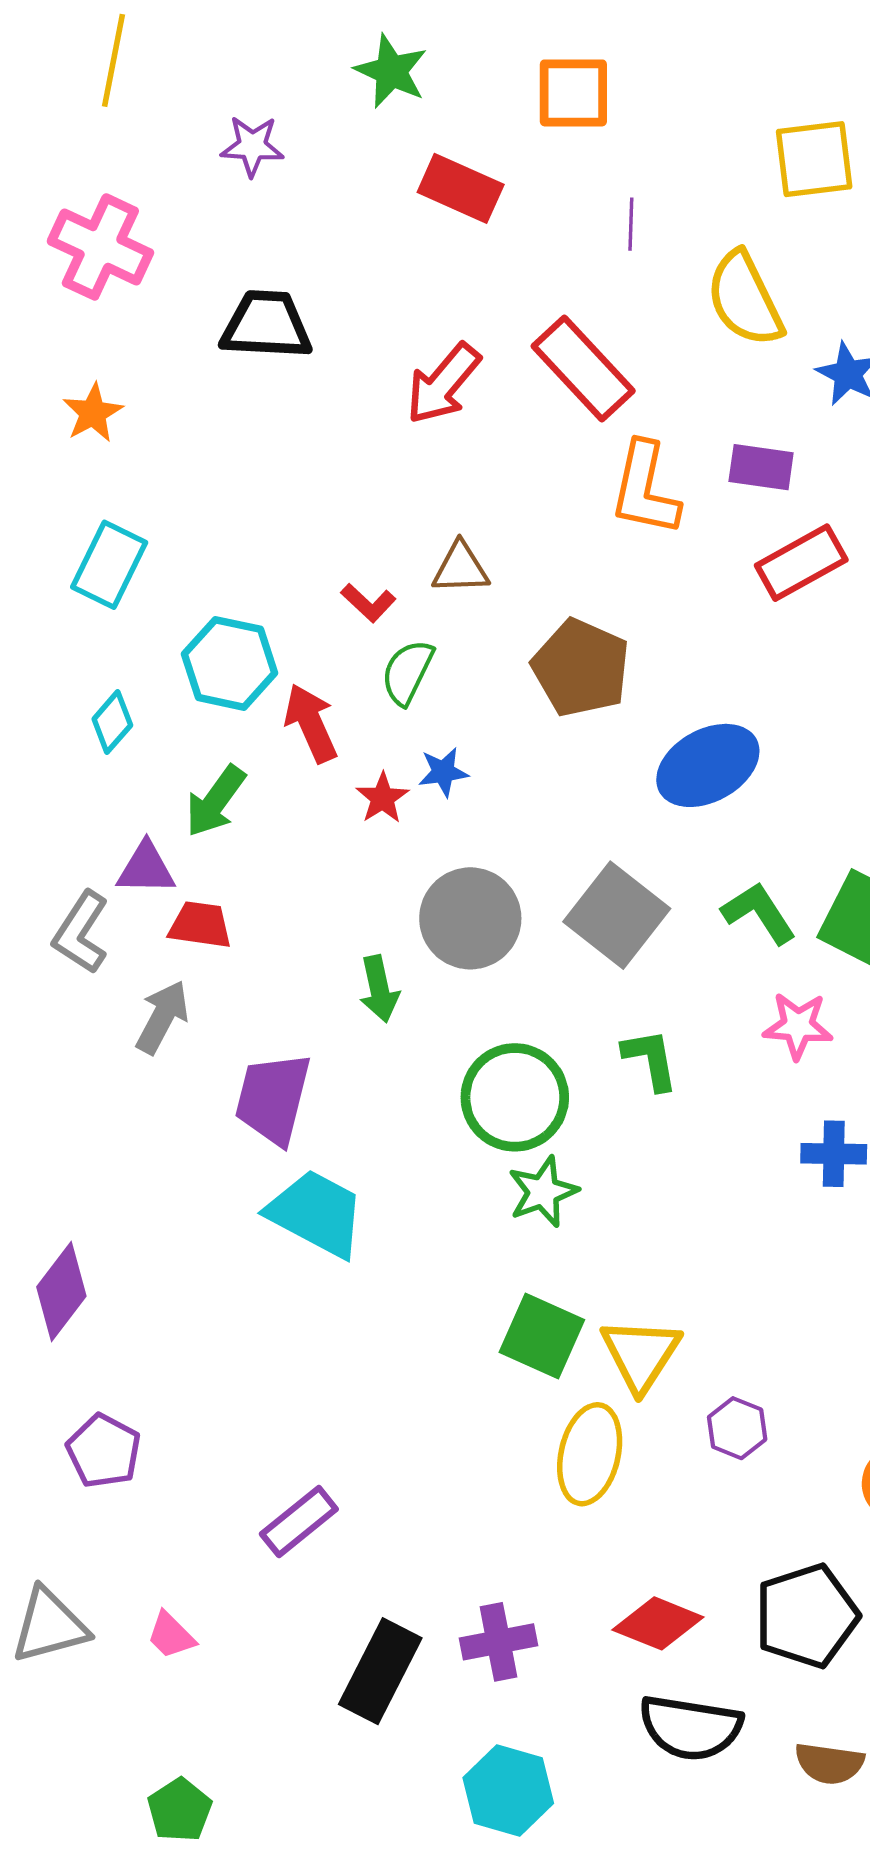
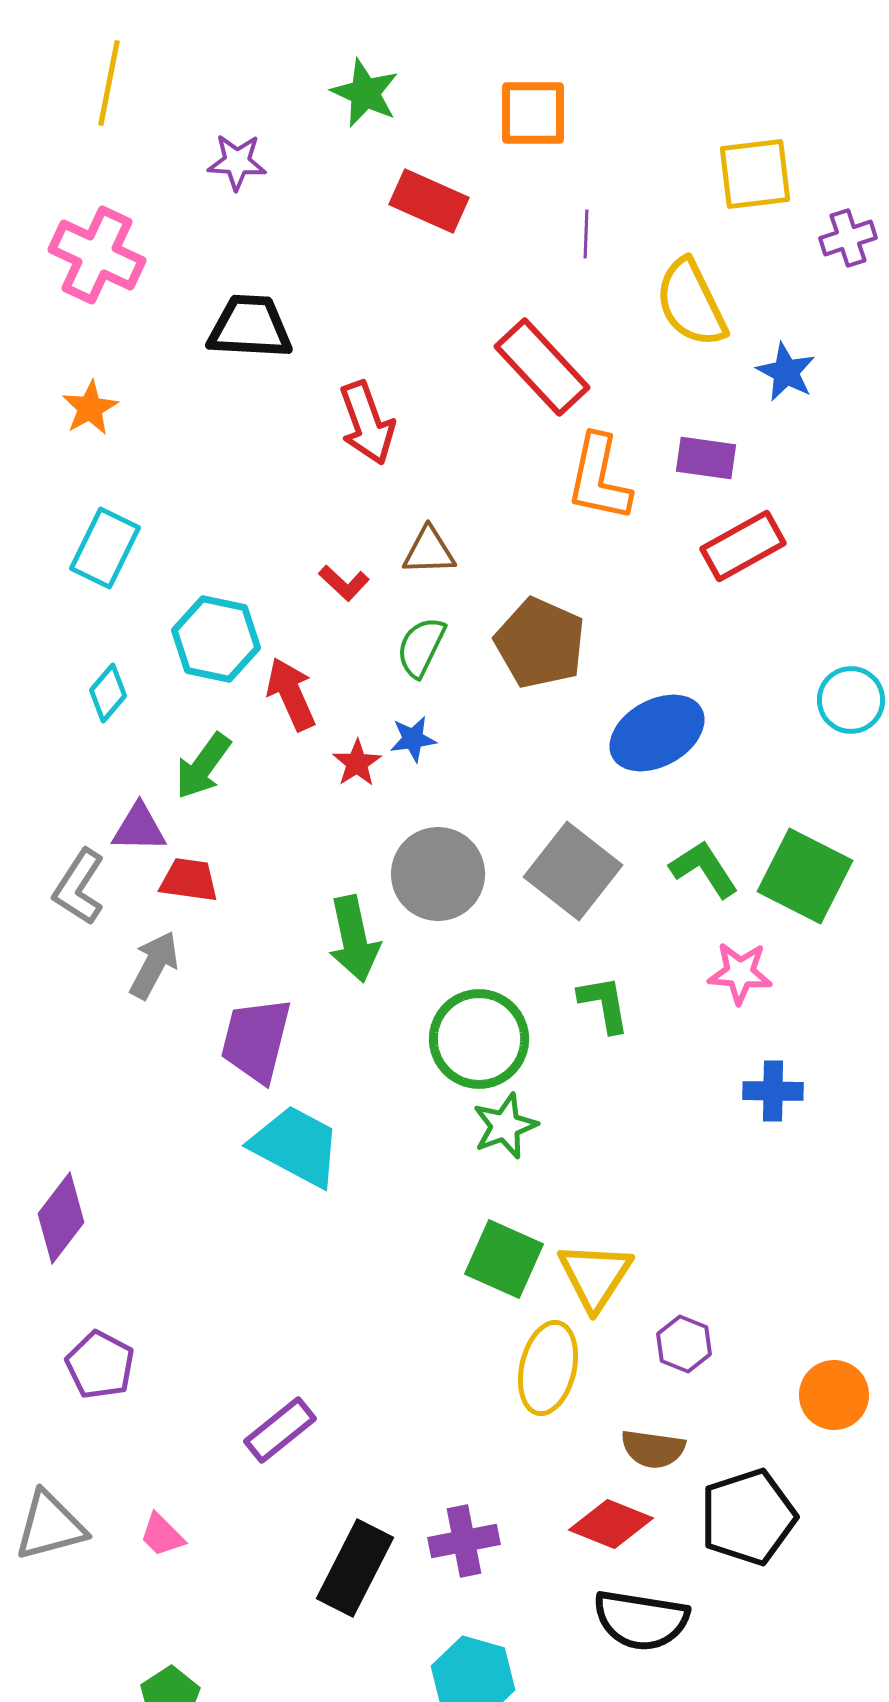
red arrow: (443, 384) -> (367, 423), moved, turned -60
green semicircle: (407, 672) -> (421, 647), moved
green arrow: (379, 989) -> (354, 939), size x1.4
brown semicircle: (829, 1763) -> (653, 1449), moved

